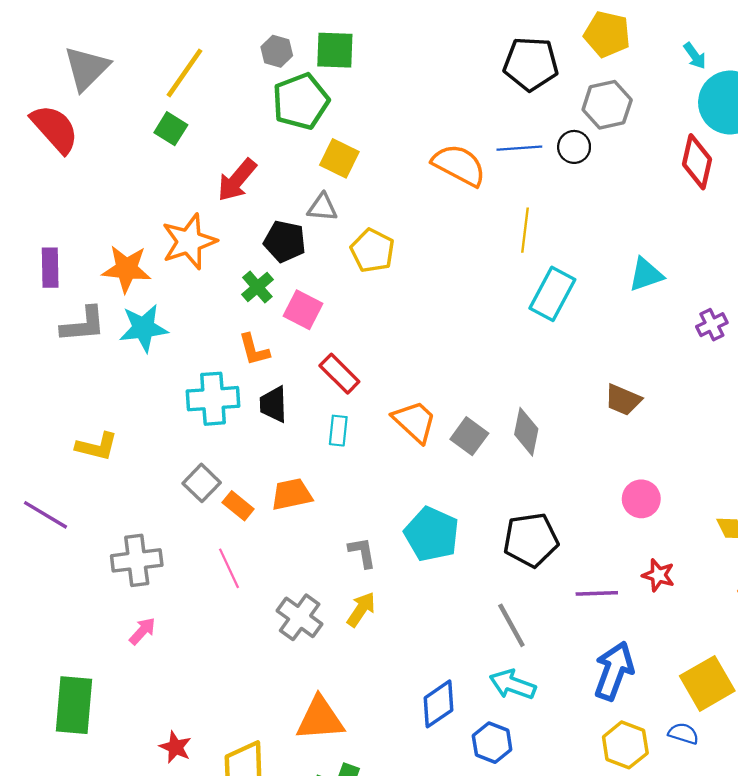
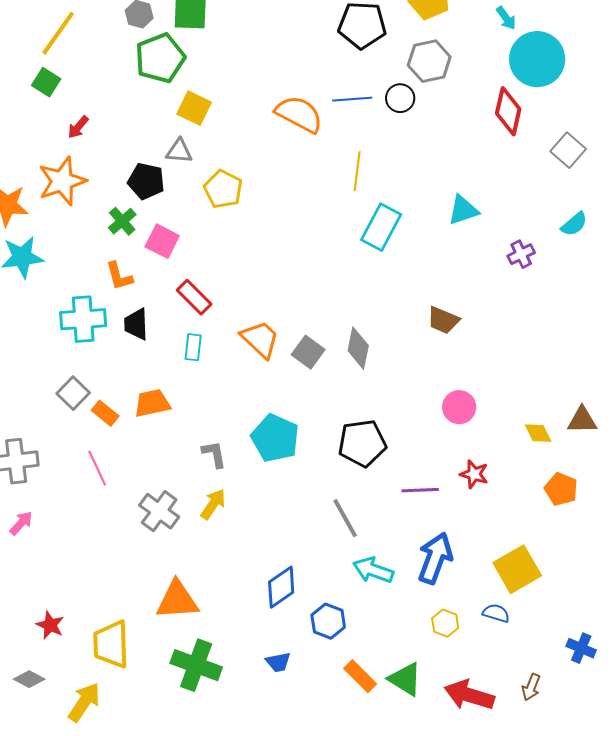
red arrow: (237, 180) -> (78, 127), moved, size x0.6
cyan arrow: (513, 685) -> (373, 570), moved
yellow hexagon: (625, 745) -> (445, 623), size x0.7

